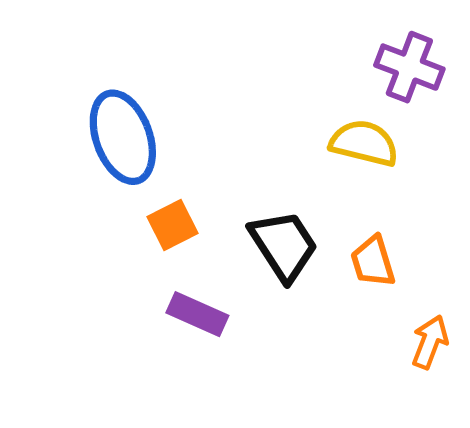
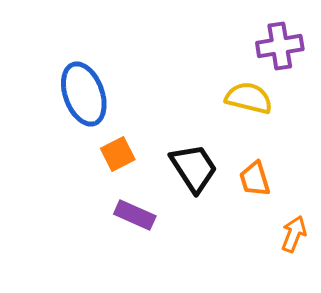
purple cross: (409, 67) -> (280, 46), turned -30

